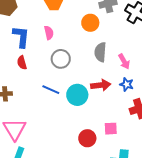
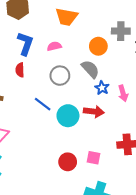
pink semicircle: (49, 33) -> (54, 46), turned -104
gray semicircle: (100, 52) -> (90, 69), moved, turned 120
blue star: (127, 84) -> (102, 88), moved

